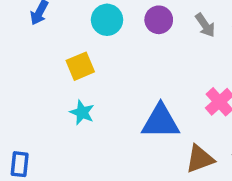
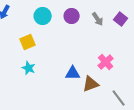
blue triangle: (161, 121) -> (73, 73), size x0.7
brown triangle: (200, 159) -> (91, 84), moved

